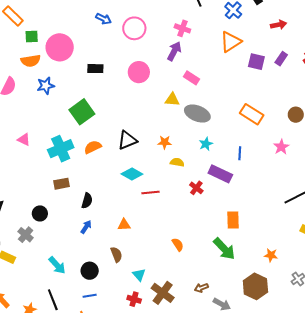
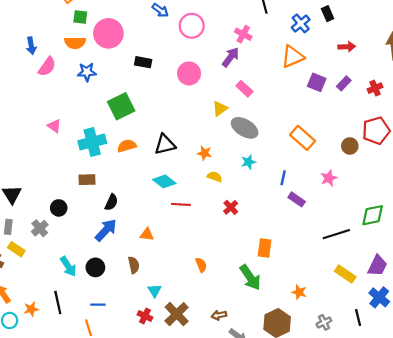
yellow triangle: (172, 100) -> (220, 109), turned -49
purple rectangle: (220, 174) -> (297, 199), moved, size x0.7
blue arrow: (86, 227) -> (106, 230), size x1.6
black circle: (90, 271) -> (95, 267), moved

